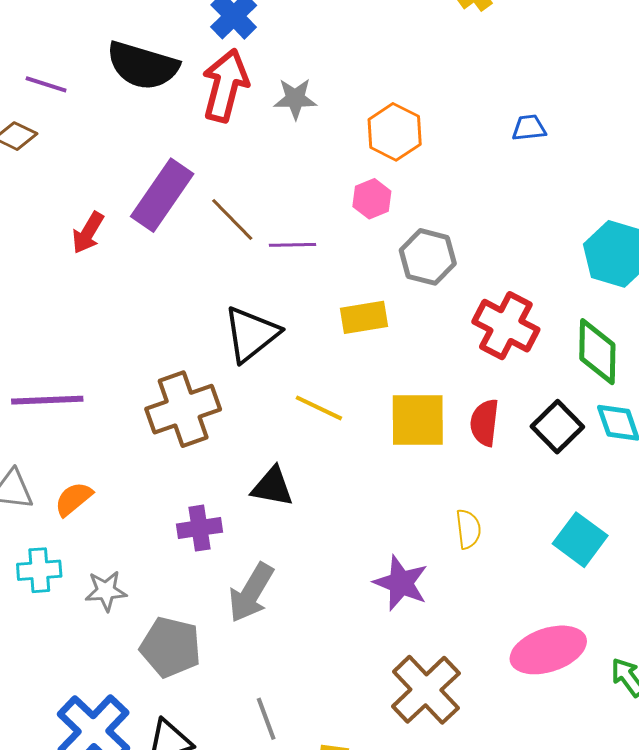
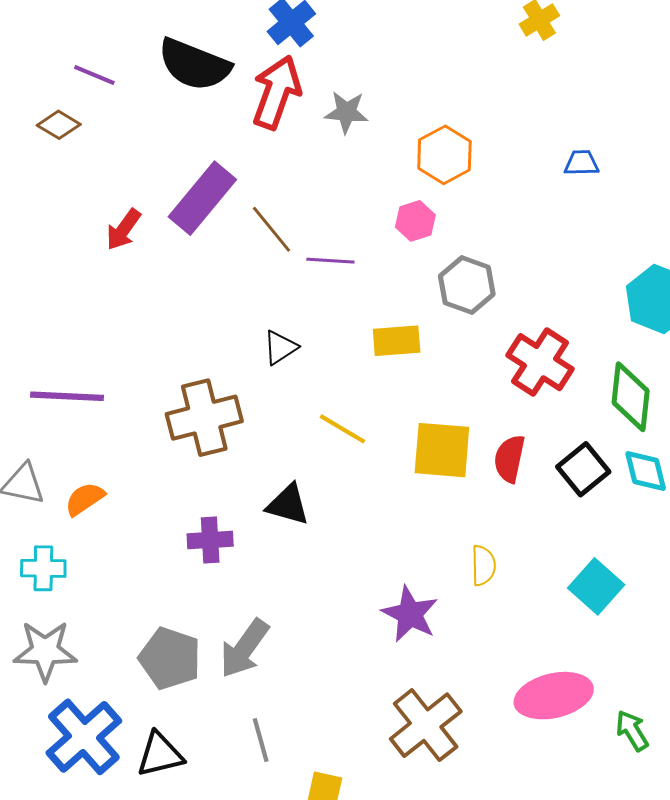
black triangle: (251, 334) -> (280, 347), size x0.6
gray star: (106, 591) -> (45, 651), moved, size x1.5
gray arrow: (251, 593) -> (244, 649), moved

